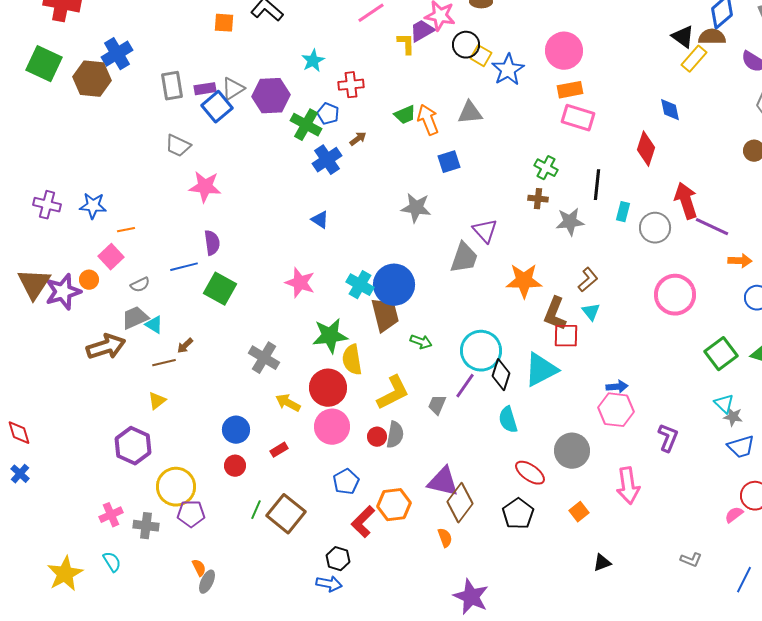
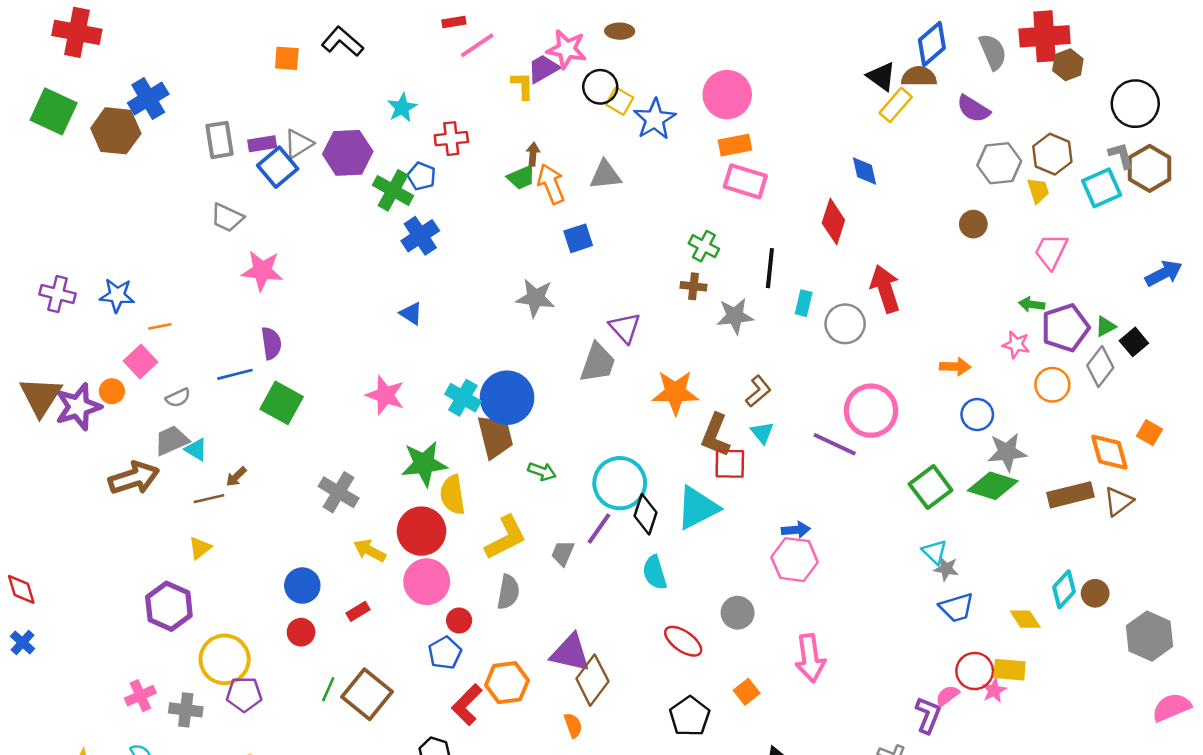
brown arrow: (358, 139) -> (533, 154), moved, turned -48
purple line: (712, 227) -> (835, 444), moved
red circle: (377, 437) -> (459, 620), moved
purple L-shape: (668, 438) -> (928, 715), moved
gray circle: (572, 451) -> (738, 613), size x0.7
black pentagon: (518, 514) -> (690, 716), moved

